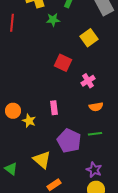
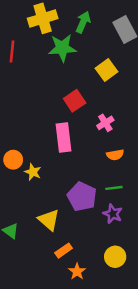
green star: (53, 20) -> (62, 48), size x1.6
red square: (63, 63) -> (75, 101), turned 30
pink rectangle: (54, 108) -> (64, 138), moved, size x1.6
purple star: (94, 170) -> (113, 214), moved

